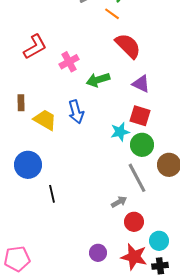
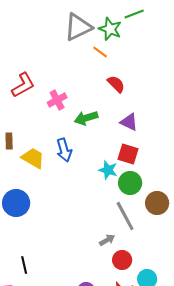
red semicircle: (128, 46) -> (116, 84), size x0.7
cyan star: (120, 132) -> (108, 170), turned 30
black line: (52, 194) -> (24, 265), moved

